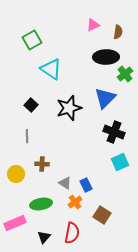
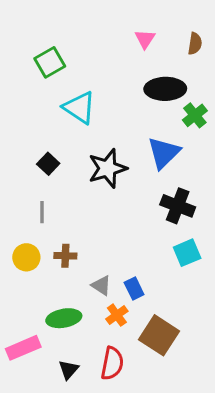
pink triangle: (93, 25) -> (145, 39), turned -32
brown semicircle: (118, 32) -> (195, 44), moved
yellow circle: (16, 174) -> (26, 257), moved
brown square: (102, 215) -> (159, 335), size x1.4

